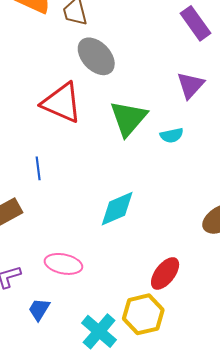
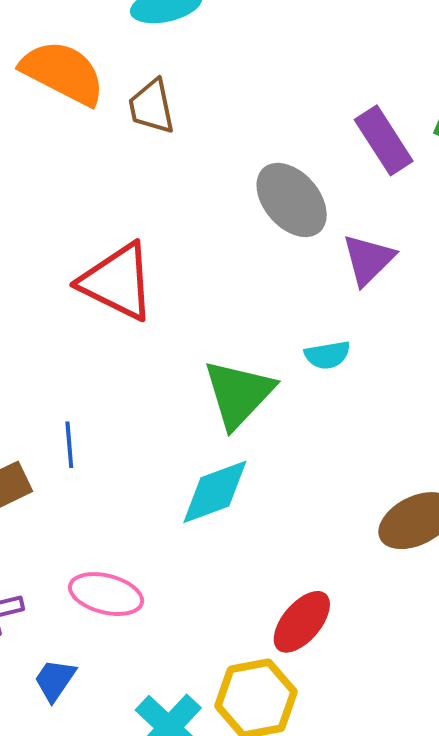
gray ellipse: (96, 56) -> (292, 200), moved
green triangle: (128, 118) -> (239, 394), moved
blue line: (38, 168) -> (69, 445), moved

